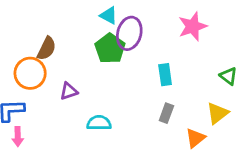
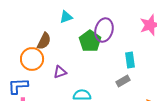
cyan triangle: (109, 15) -> (66, 17), moved, turned -48
gray rectangle: (166, 113) -> (123, 81), moved, turned 40

